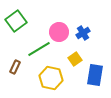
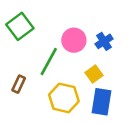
green line: (39, 49) -> (49, 62), turned -30
blue rectangle: (95, 75) -> (102, 102), moved

